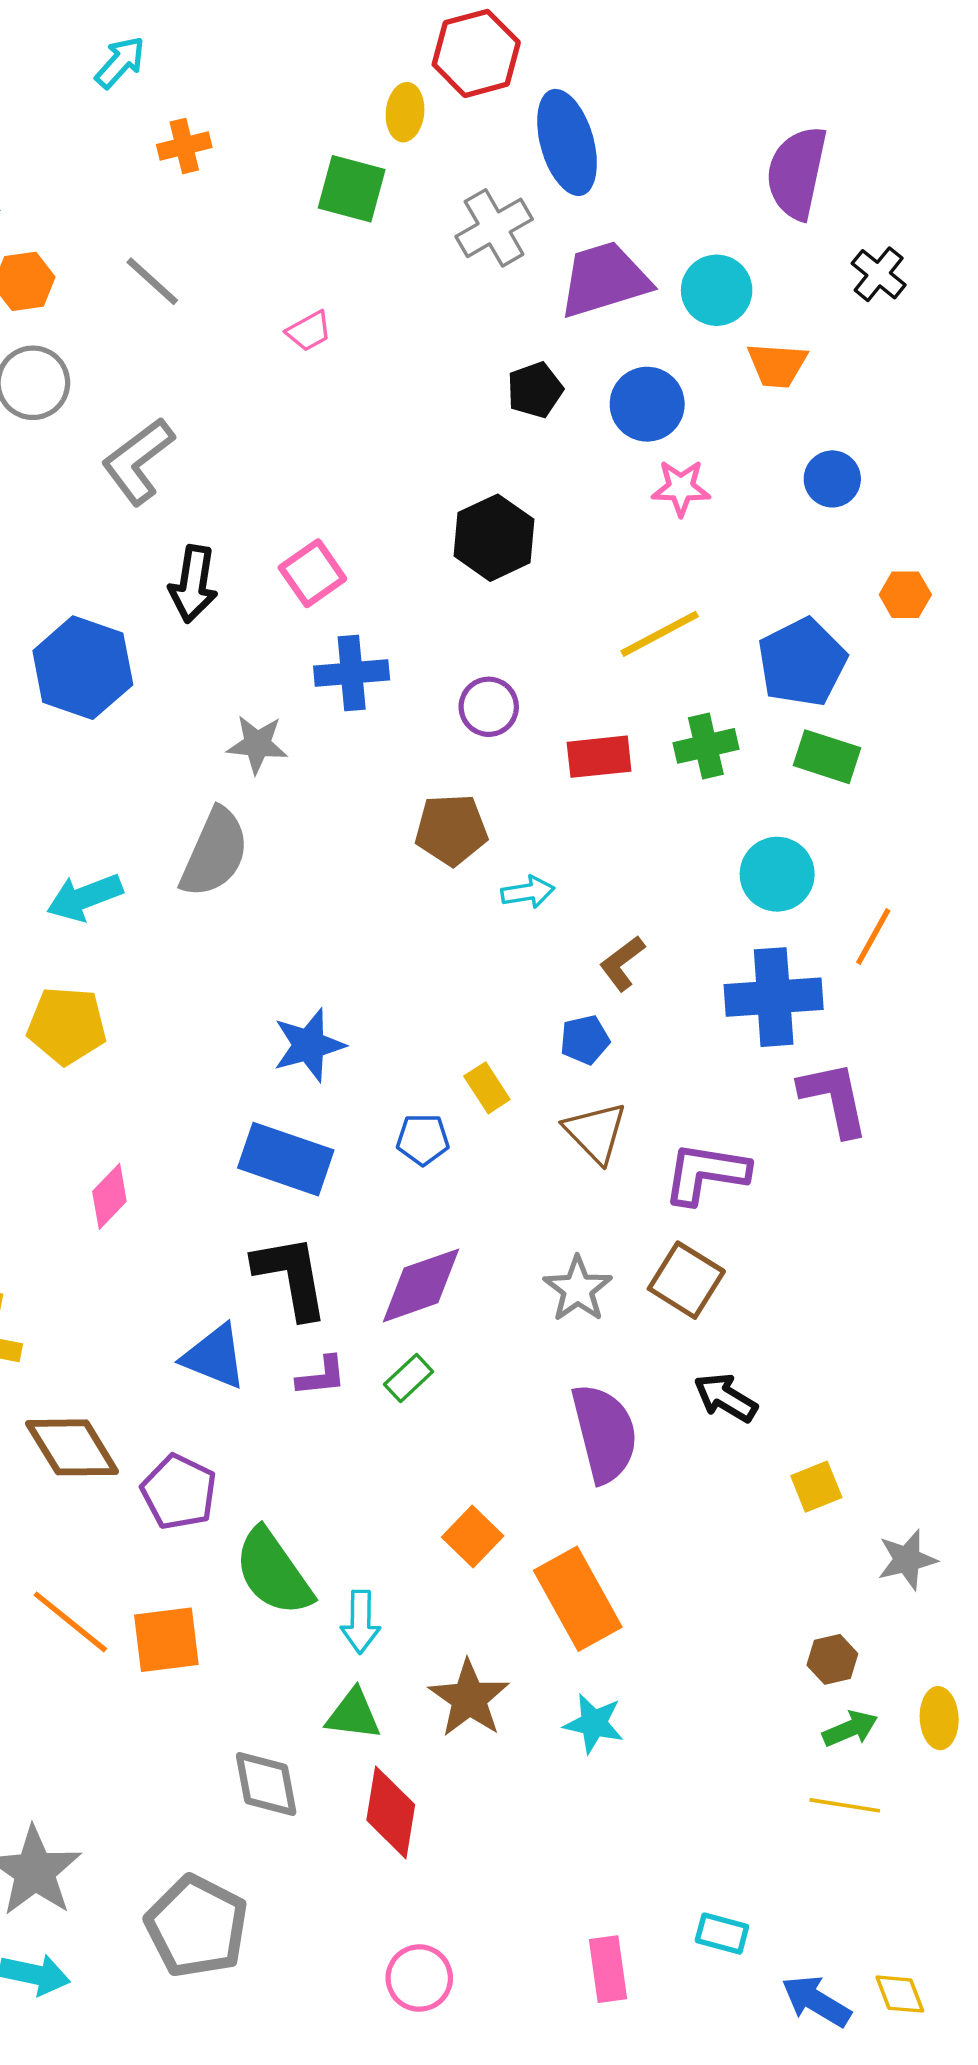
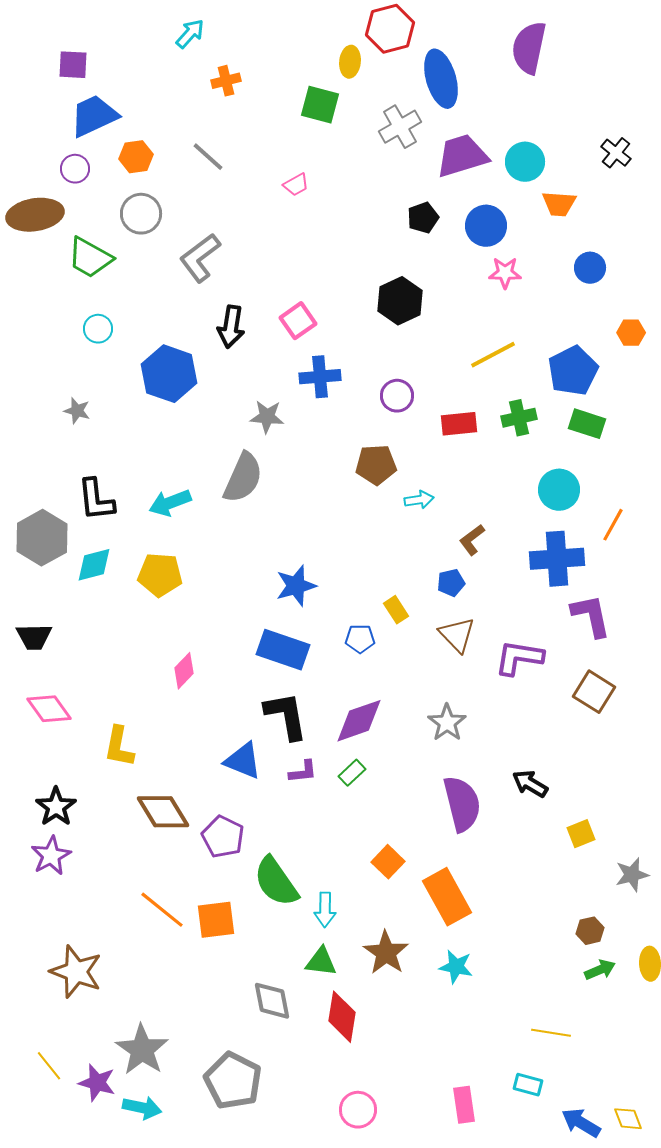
purple semicircle: (797, 173) -> (529, 48), moved
brown square: (686, 1280) -> (594, 692), moved
yellow line: (845, 1805) -> (551, 1033), moved

